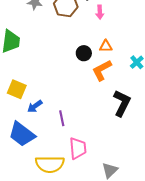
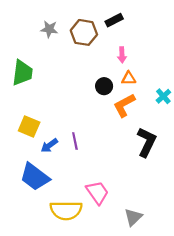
pink arrow: (100, 12) -> (122, 55), moved
purple line: (62, 118) -> (75, 141), moved
pink trapezoid: (78, 148) -> (97, 192), turned -30

